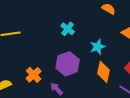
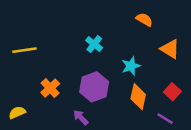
orange cross: (34, 75) -> (50, 88), moved

